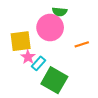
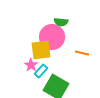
yellow square: (21, 41) -> (41, 50), moved
orange line: (82, 44) -> (82, 53), turned 32

